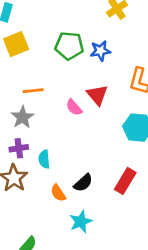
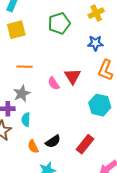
green pentagon: (69, 46) -> (59, 23), moved, turned -30
blue star: (100, 51) -> (95, 43), moved
gray star: (22, 117) -> (22, 94), moved

